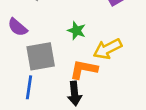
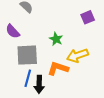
blue line: (29, 87) -> (28, 78), moved
black arrow: (75, 93) -> (39, 84), moved

